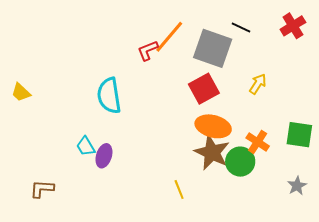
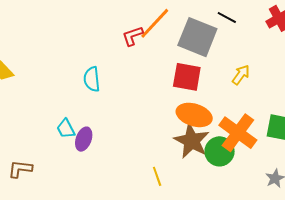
red square: (204, 89) -> (187, 77), turned 36
cyan semicircle: (109, 96) -> (92, 79), size x0.7
orange cross: (258, 142) -> (238, 133), size x1.6

